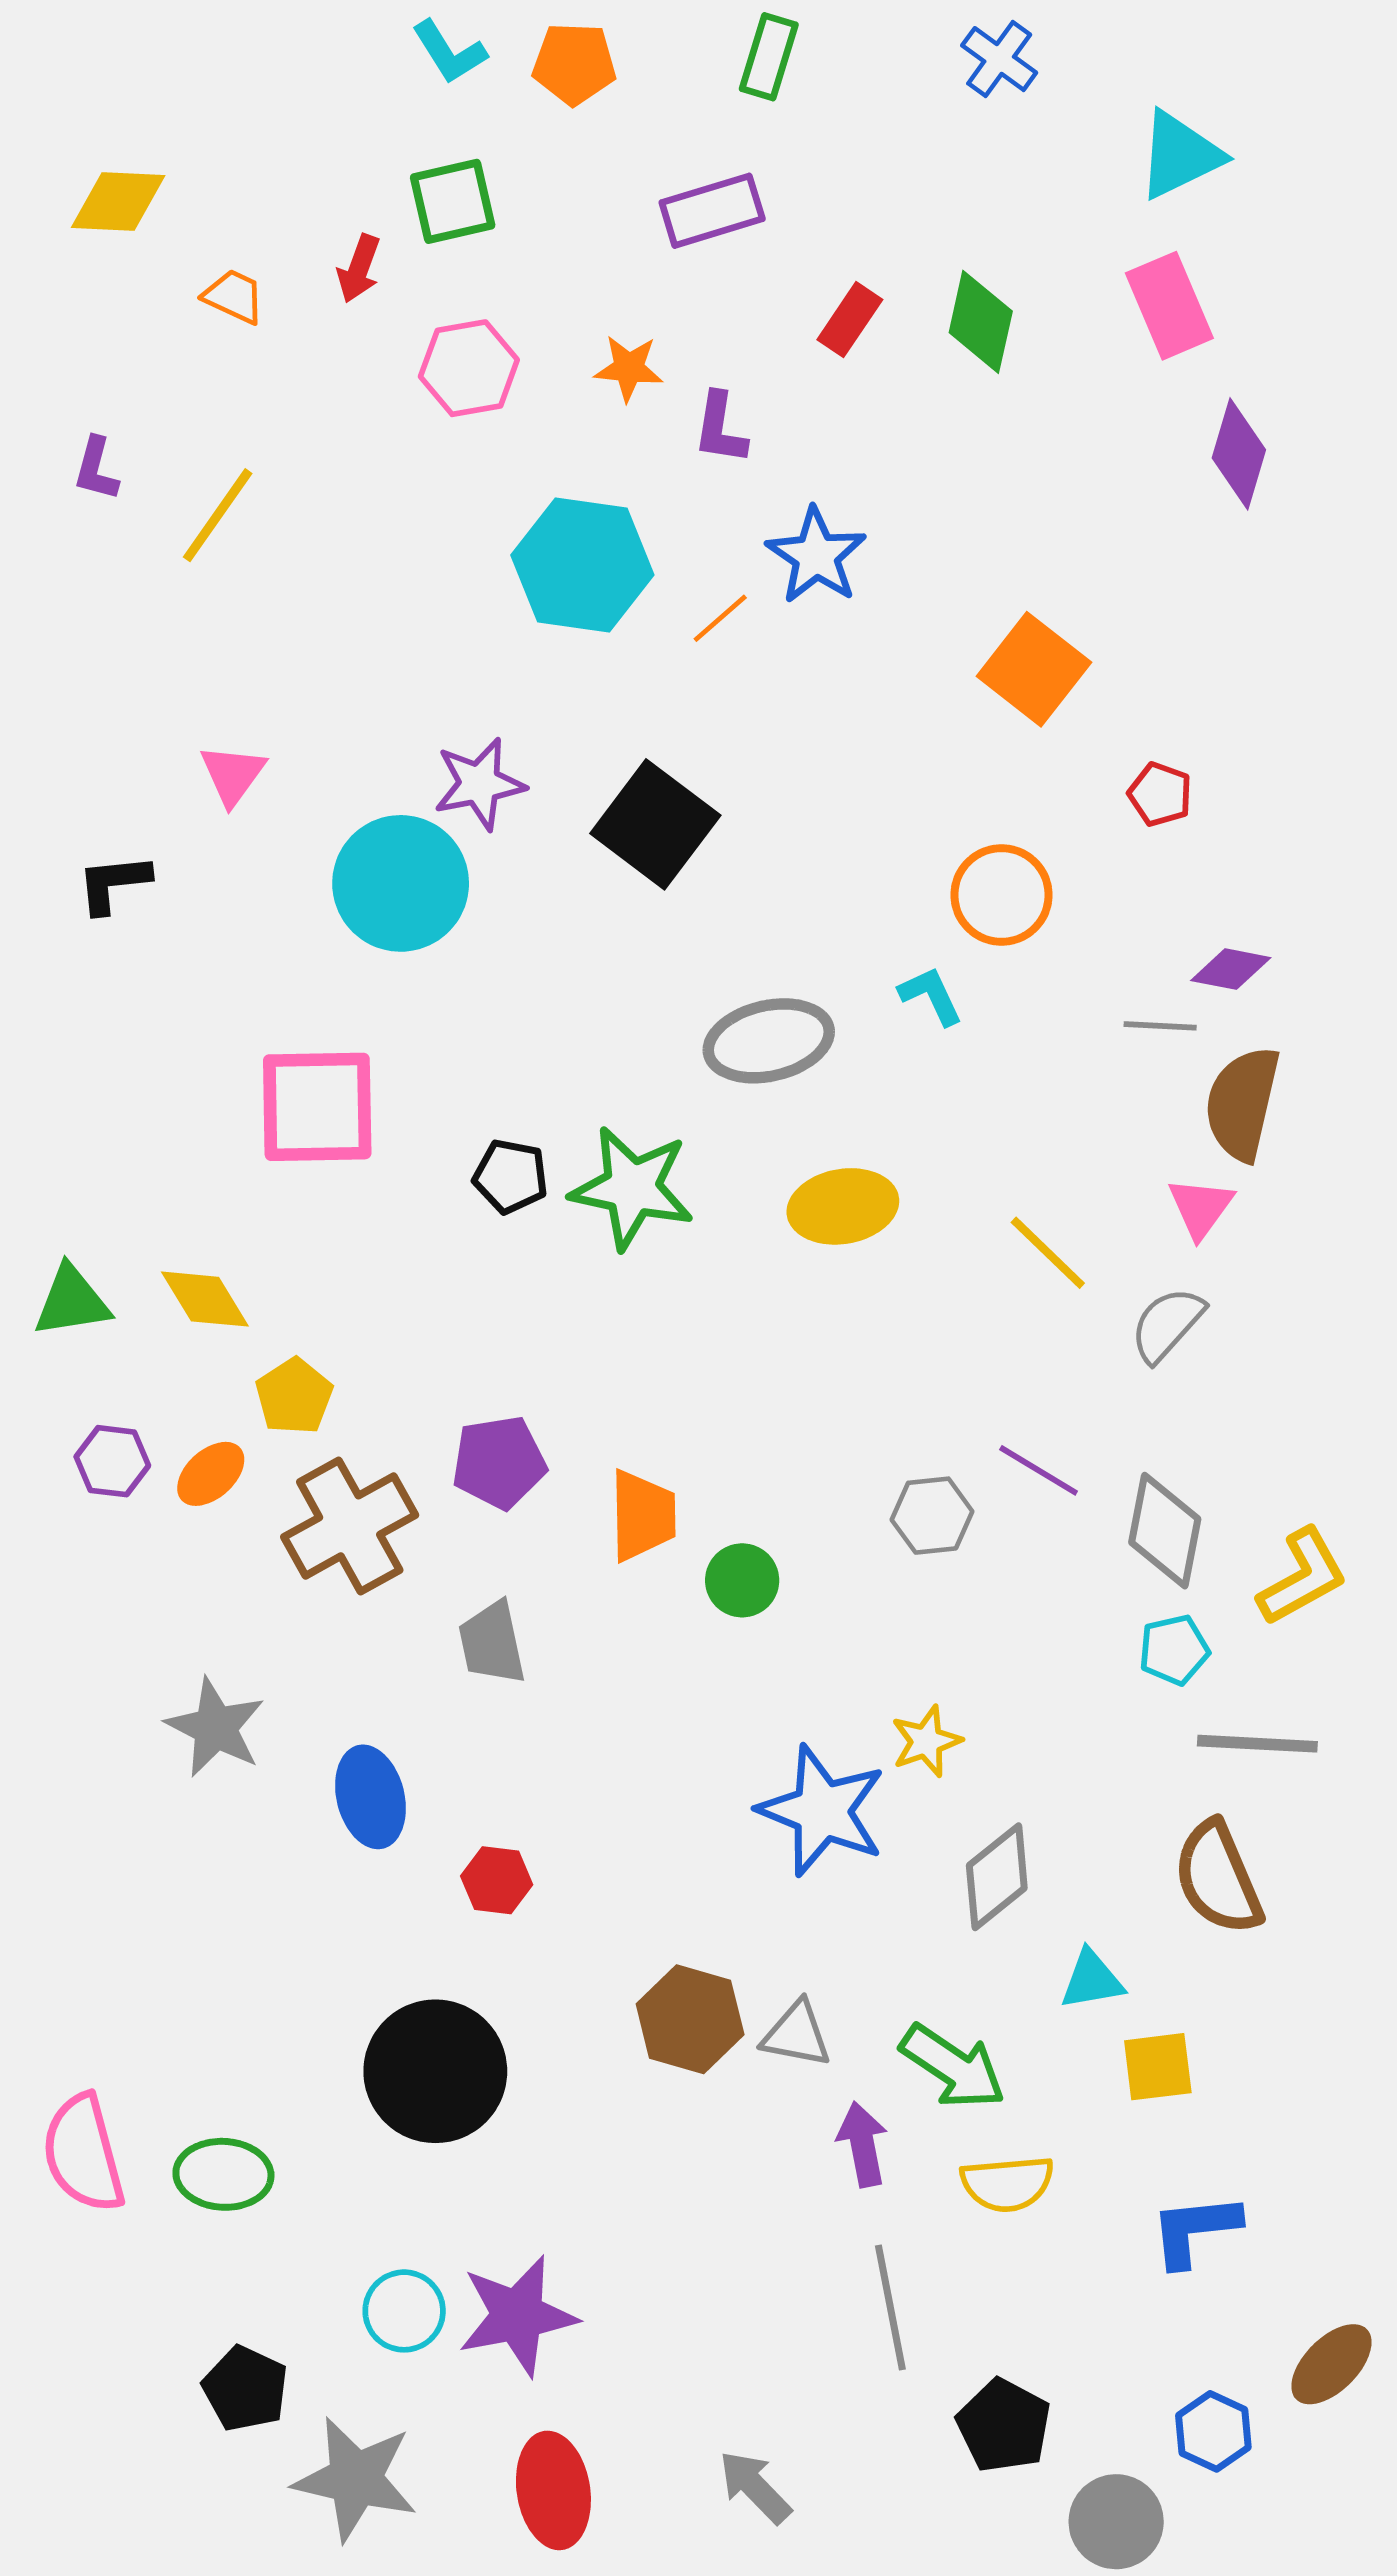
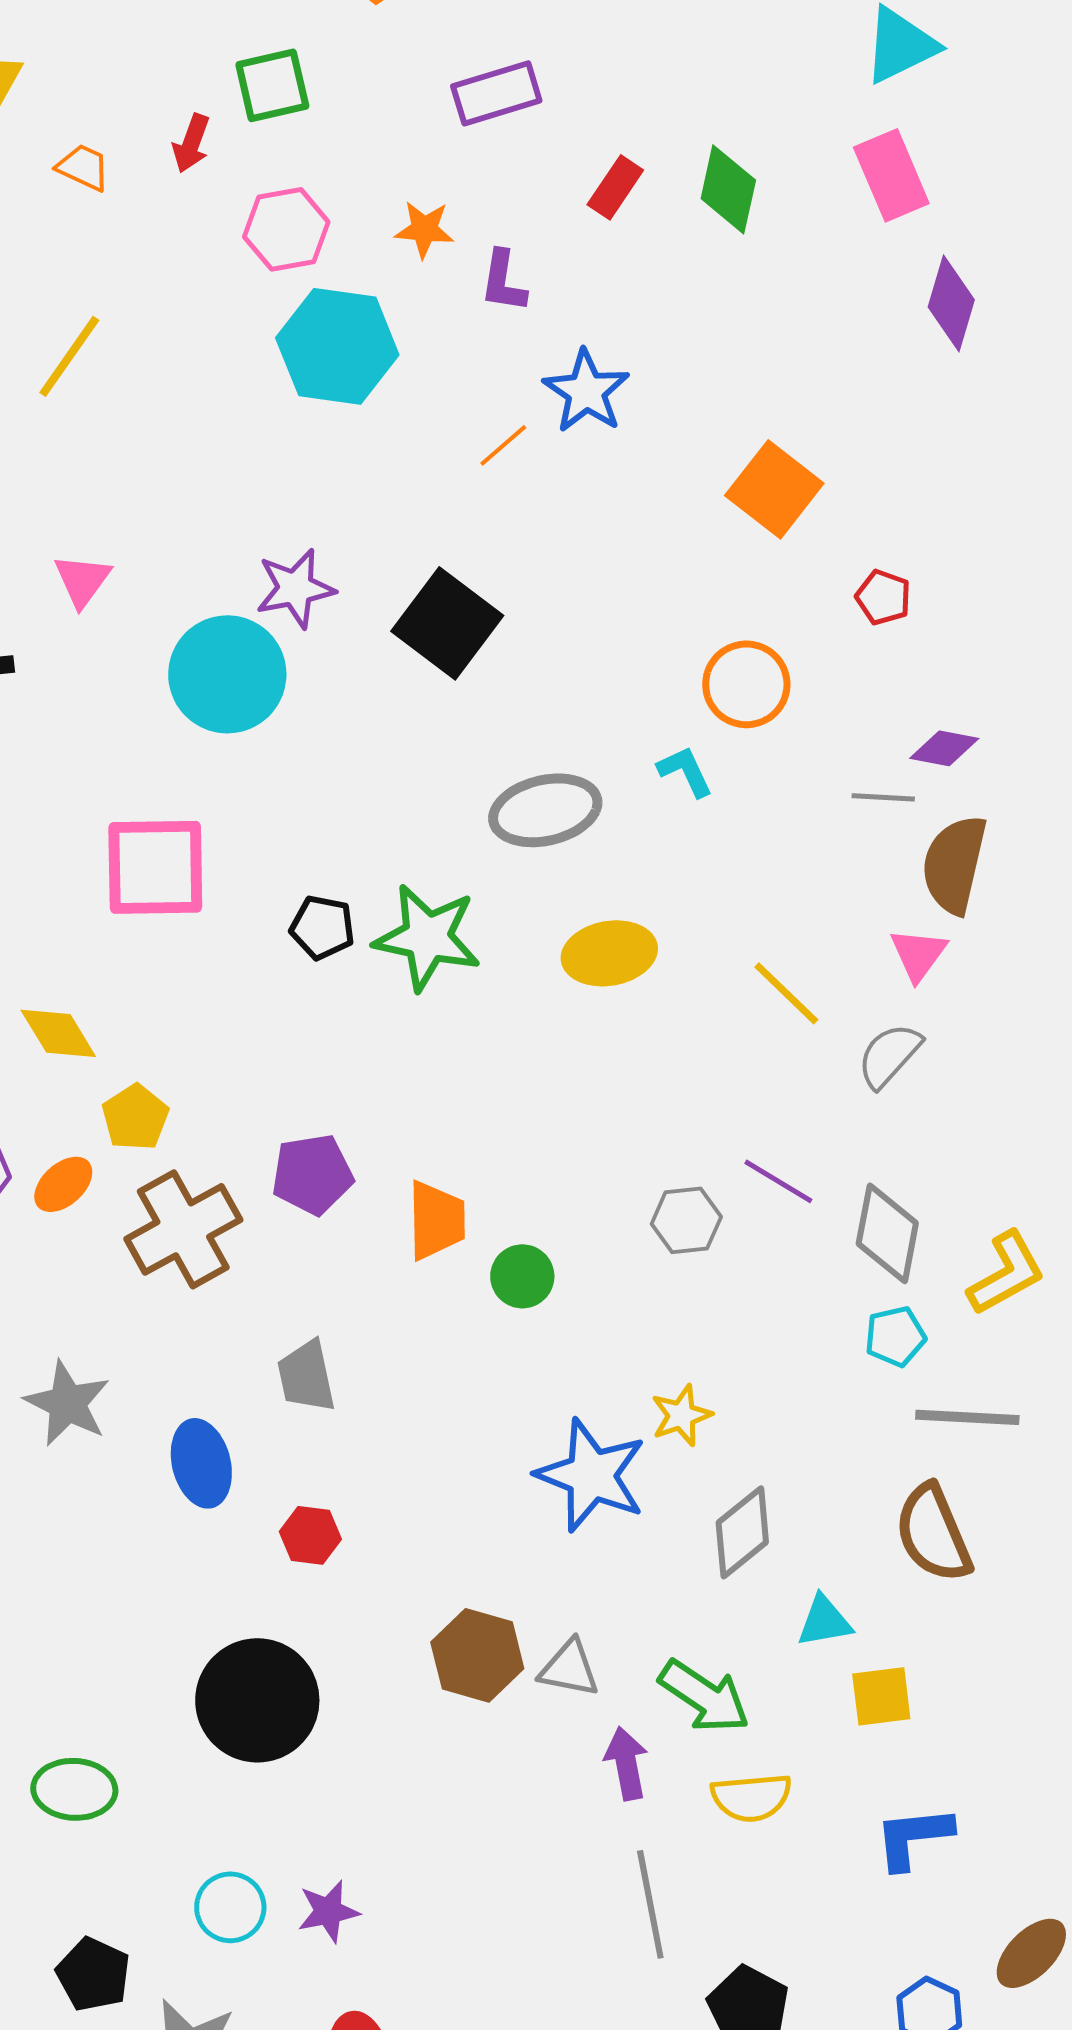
cyan hexagon: (582, 565) -> (337, 346), moved
gray trapezoid: (492, 1643) -> (306, 1376), moved
purple star: (518, 2316) -> (328, 1911), size x0.6

